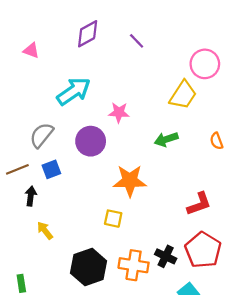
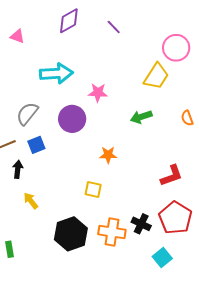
cyan arrow: (74, 91) -> (56, 73), turned 32
orange star: (130, 181) -> (108, 155), size x0.6

